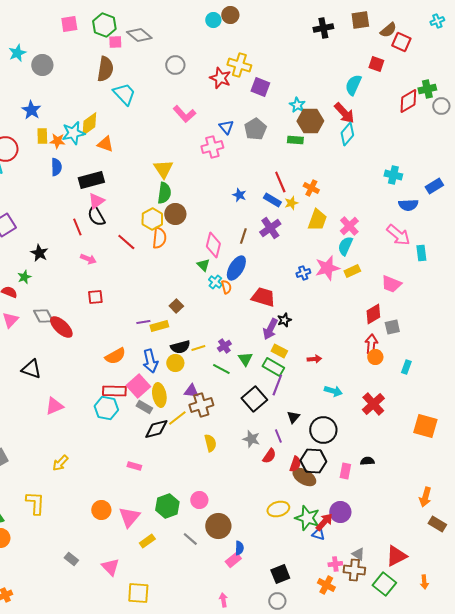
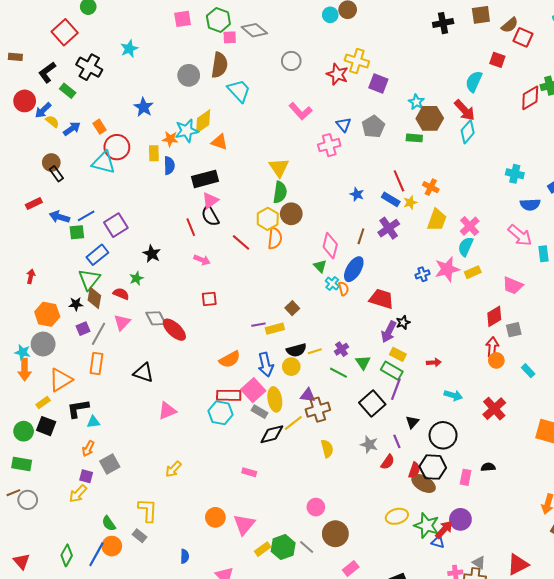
gray circle: (42, 65) -> (189, 75), moved
yellow rectangle: (42, 136) -> (154, 153), moved
cyan rectangle: (406, 367) -> (528, 371), turned -64
green hexagon: (167, 506) -> (283, 547), moved
blue semicircle: (239, 548) -> (185, 556), moved
gray rectangle: (71, 559) -> (139, 536), moved

